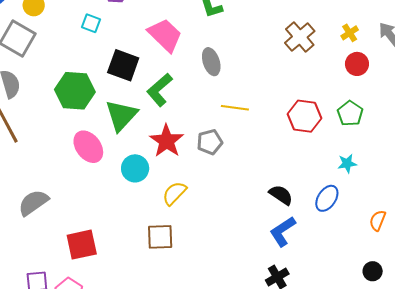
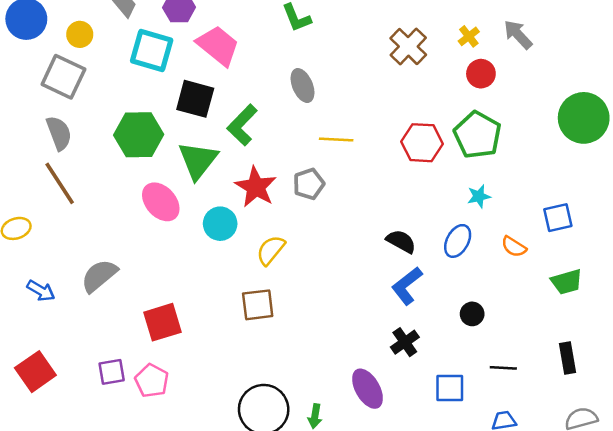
cyan square: (91, 23) -> (152, 51), size x1.8
pink trapezoid: (165, 35) -> (218, 46), moved
green pentagon: (350, 113) -> (477, 135), size x1.5
orange semicircle: (378, 220) -> (514, 247), moved, turned -75
black circle: (373, 271) -> (472, 314), moved

